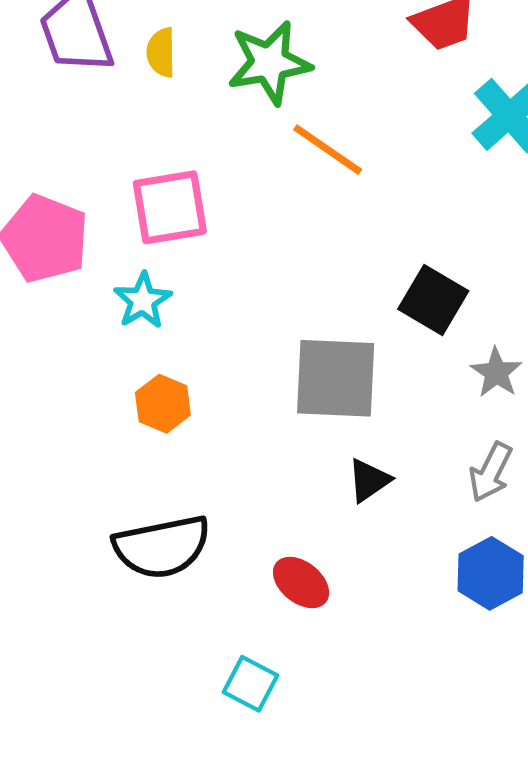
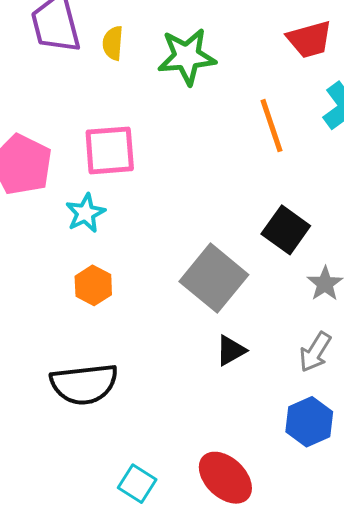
orange line: (328, 150) -> (272, 126), moved, turned 32
gray square: (336, 378) -> (214, 278), turned 32
red ellipse: (301, 583) -> (225, 478), moved, size x1.4

